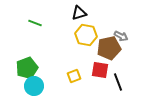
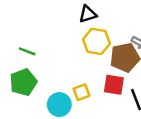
green line: (35, 23) -> (27, 51), moved
cyan circle: (34, 86) -> (59, 105), moved

